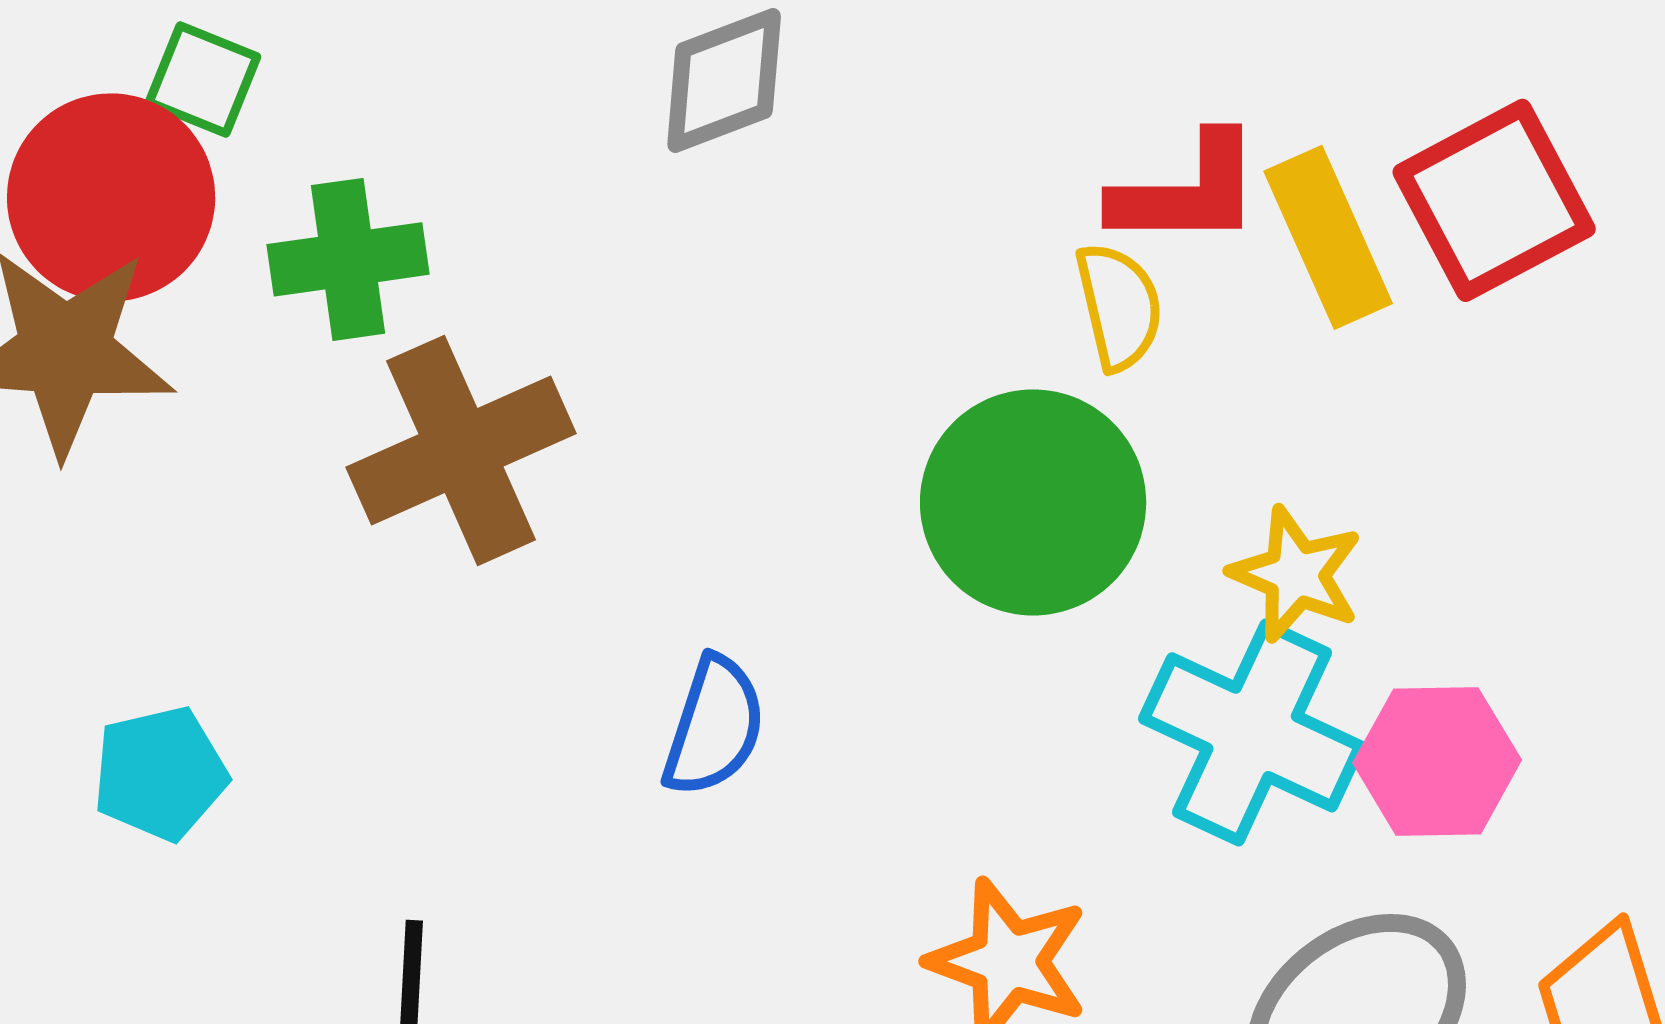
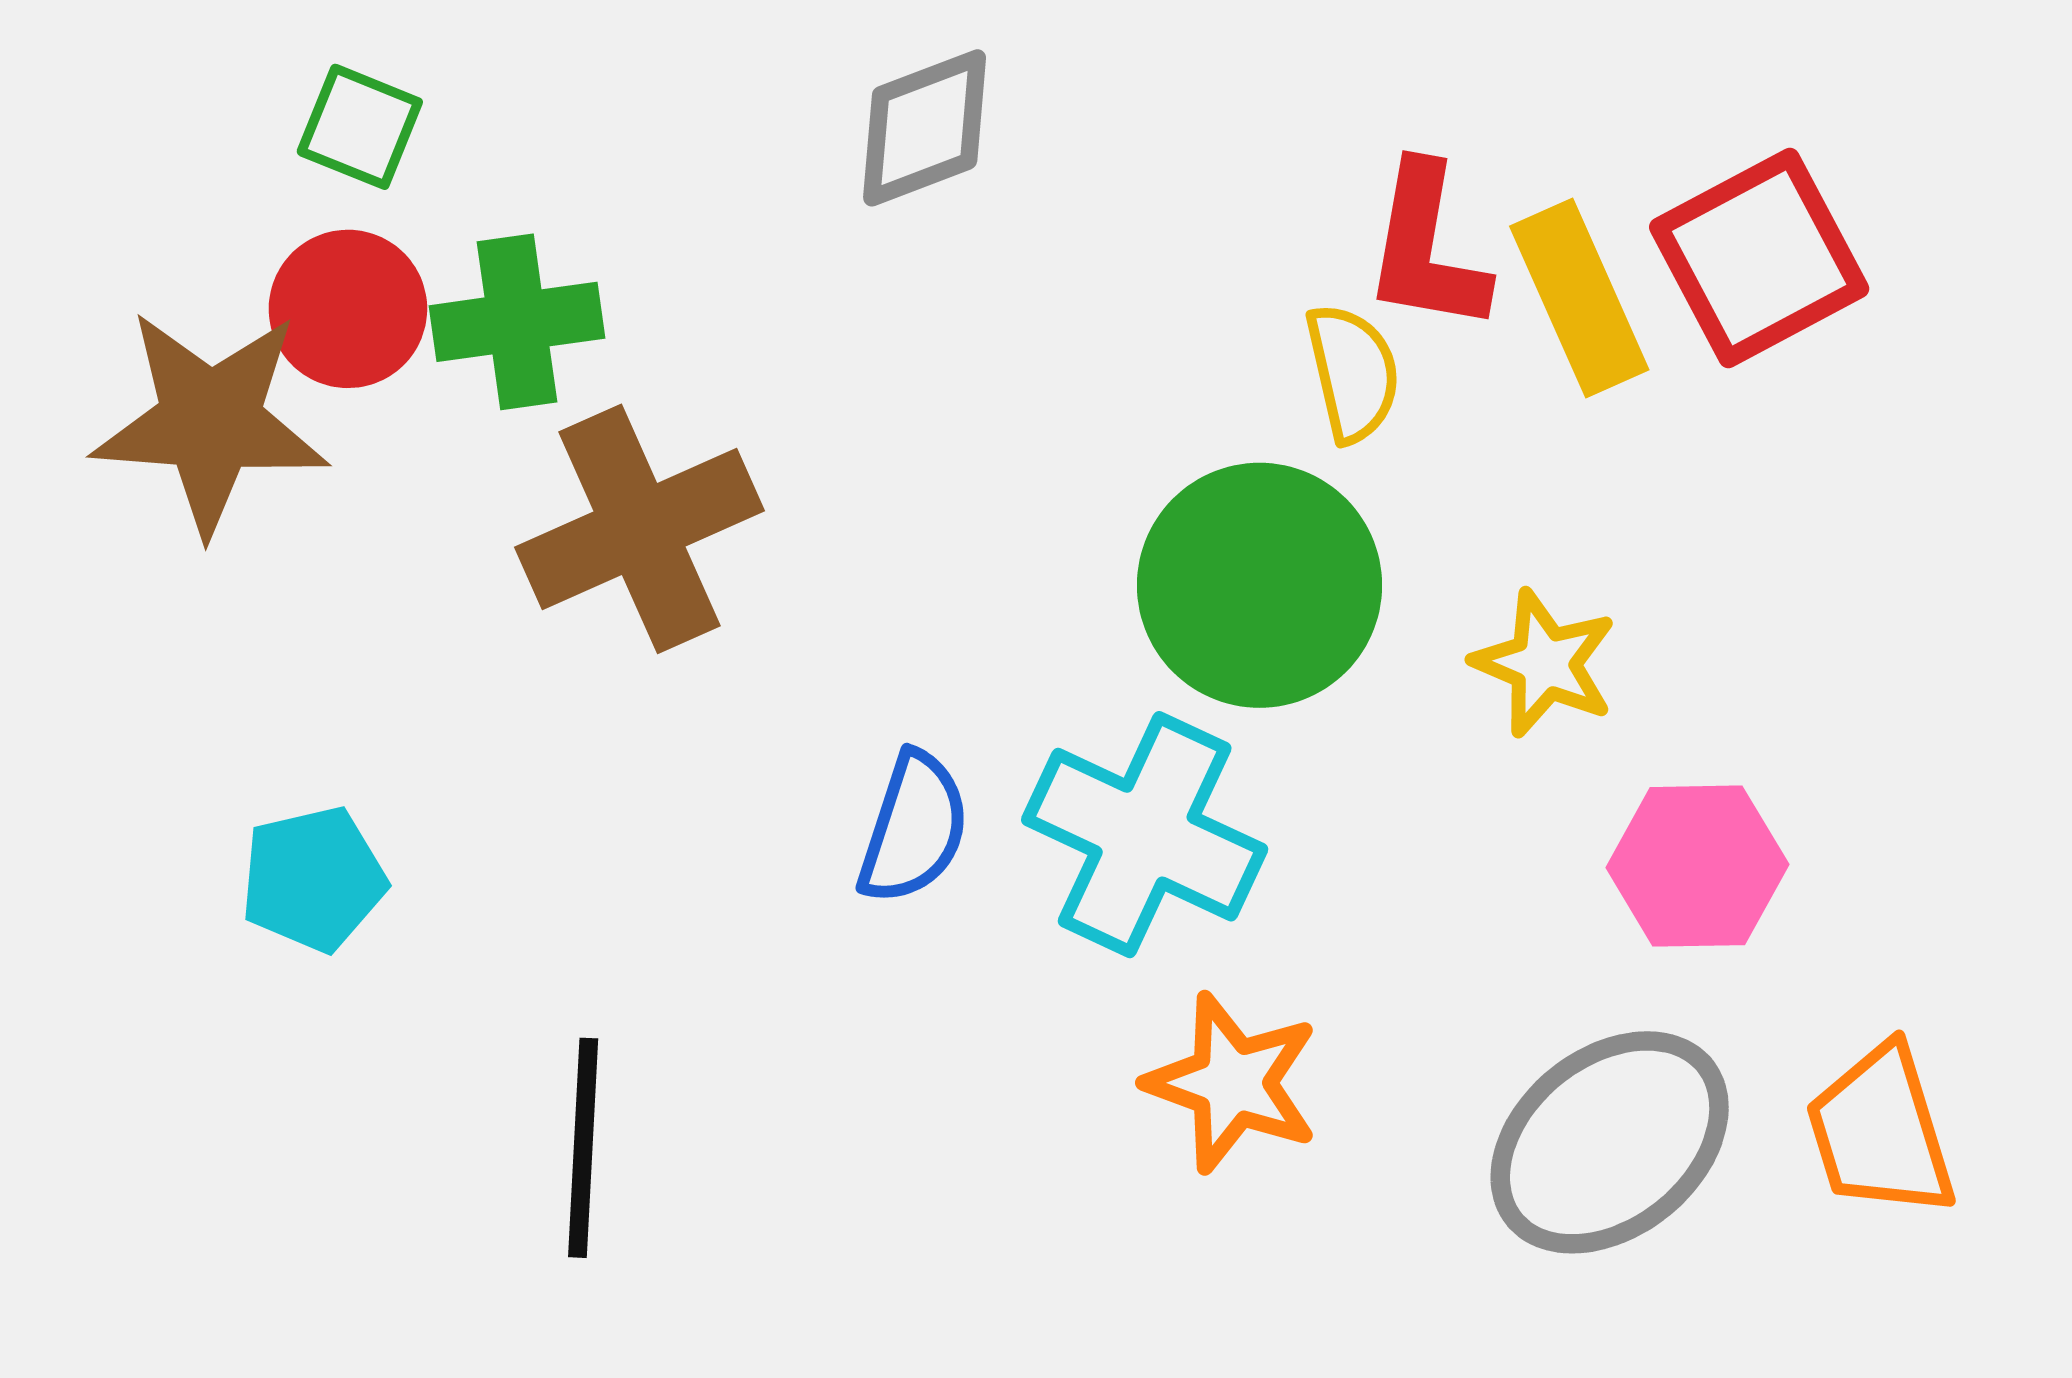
red L-shape: (1187, 191) -> (1426, 248), turned 100
red circle: (111, 197) -> (348, 309), moved, size x0.7
cyan cross: (1252, 732) -> (1145, 835), moved

